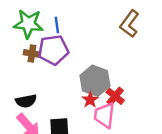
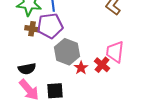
gray hexagon: (95, 81) -> (67, 52), moved
pink trapezoid: (104, 115) -> (115, 52), moved

